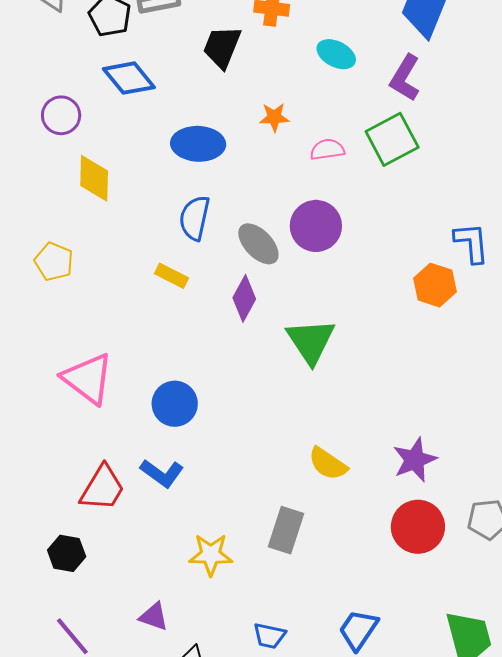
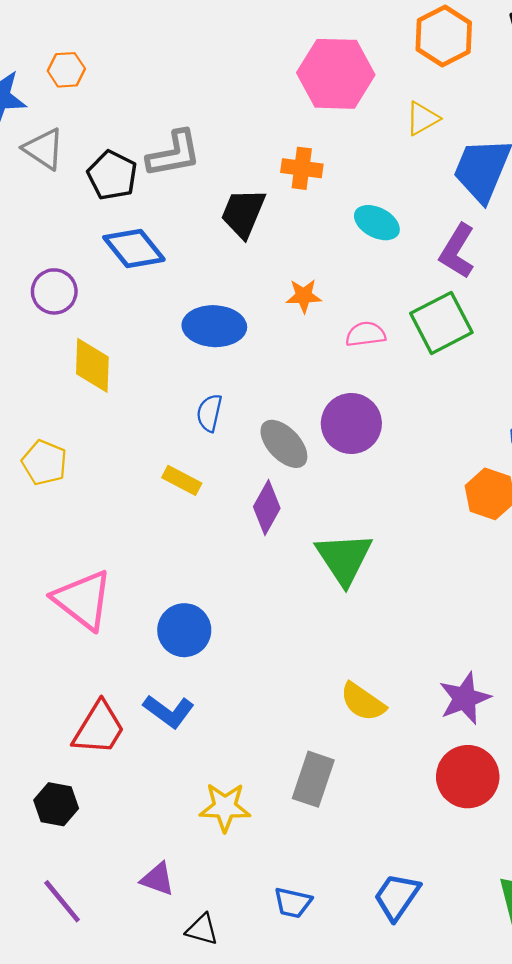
blue semicircle: (195, 218) -> (209, 413), size x0.7

